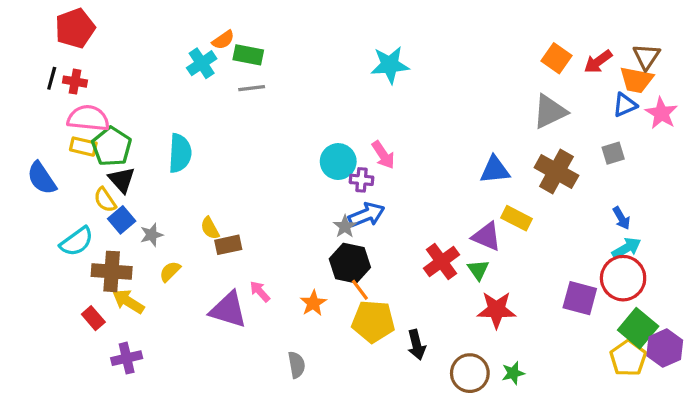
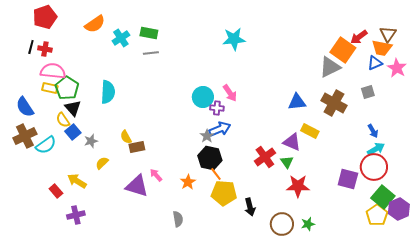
orange semicircle: (223, 40) -> (95, 24), moved, size x1.5
orange square: (556, 58) -> (343, 50), moved, size x1.4
brown cross: (112, 271) -> (25, 136), moved, turned -30

